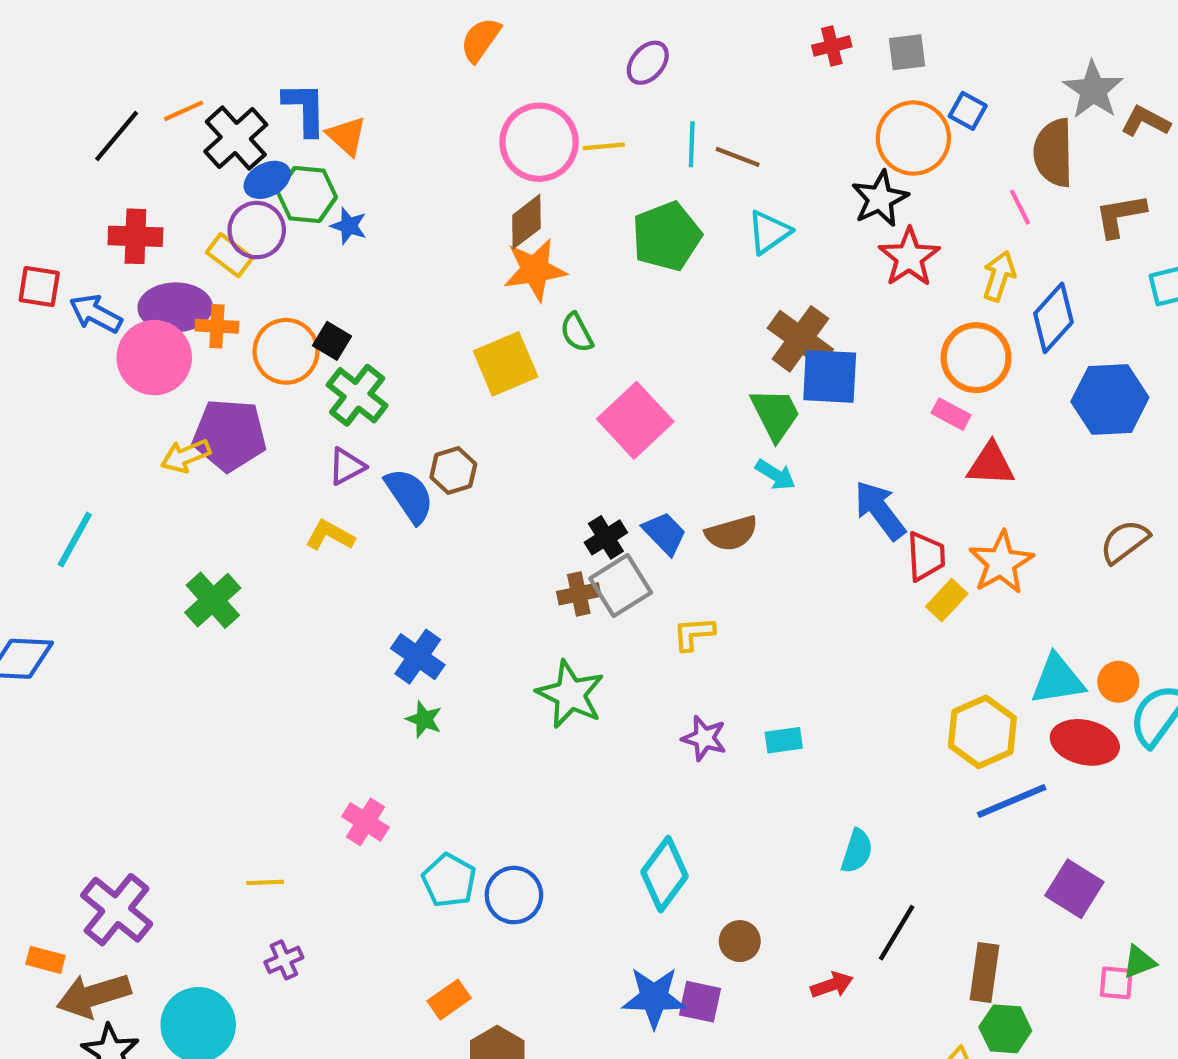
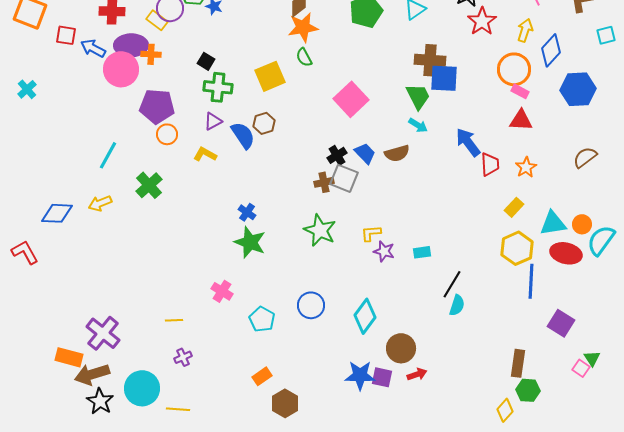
green semicircle: (577, 333) -> (304, 57), moved
brown cross: (800, 339) -> (430, 60), turned -32
orange circle: (286, 351) -> (167, 134), moved, size x0.7
yellow square: (506, 364) -> (270, 76), moved
green cross: (357, 395) -> (218, 87), turned -32
pink rectangle: (951, 414) -> (520, 91), moved
yellow arrow: (186, 456) -> (100, 203), moved
cyan line: (75, 540) -> (108, 155), moved
orange star: (1001, 563) -> (526, 167), size x0.7
gray square: (621, 586) -> (344, 178), turned -36
yellow rectangle: (947, 600) -> (514, 207), moved
yellow L-shape: (694, 634) -> (371, 233), moved
blue cross: (418, 657) -> (247, 212), size x0.7
green star: (424, 719) -> (250, 242), size x1.8
blue line: (1012, 801) -> (531, 281), turned -64
blue circle: (514, 895) -> (311, 305), moved
black line: (897, 933) -> (452, 284), moved
brown circle: (740, 941) -> (401, 348), size x1.5
orange rectangle: (45, 960) -> (69, 357), size x1.5
green triangle: (1139, 962) -> (592, 358), turned -42
pink square: (1116, 983) -> (581, 368), turned 30
red arrow: (832, 985) -> (417, 374), moved

